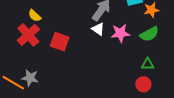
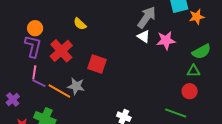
green semicircle: (149, 34) -> (201, 52), moved
red cross: (28, 35) -> (61, 51), moved
red square: (60, 42) -> (97, 64), moved

